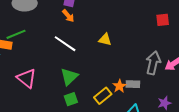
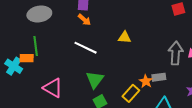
green line: (16, 34) -> (36, 46), turned -66

